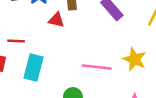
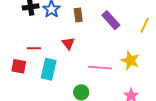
red triangle: (56, 20) -> (68, 43), moved, turned 40

